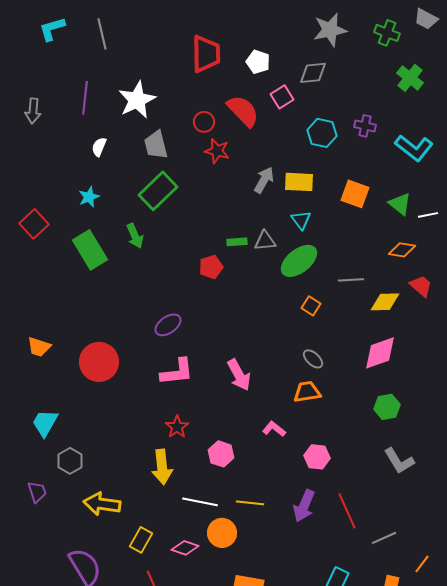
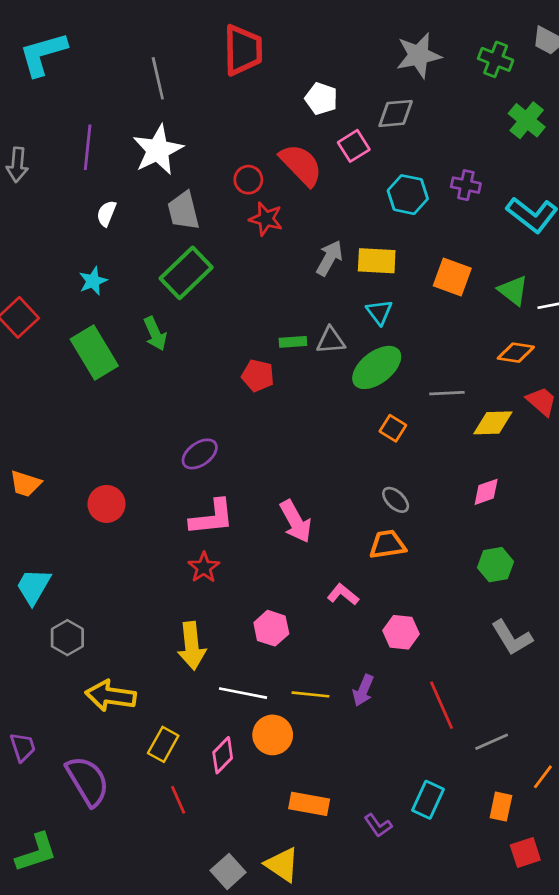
cyan L-shape: (52, 29) -> (43, 54), size x1.4
gray line: (102, 34) -> (158, 78), moved
red trapezoid: (206, 54) -> (243, 50), moved
red pentagon: (211, 267) -> (258, 376), turned 30
pink diamond: (380, 353) -> (486, 492), size x0.6
red circle: (99, 362) -> (106, 504), size x0.7
red star: (177, 427) -> (204, 567), moved
purple trapezoid: (37, 492) -> (23, 747), moved
purple arrow: (304, 506) -> (363, 690), moved, size x0.7
pink diamond: (185, 548) -> (223, 755), turned -64

